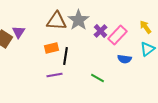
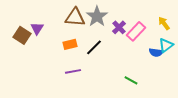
black line: (65, 56) -> (94, 47), moved, turned 36
blue semicircle: (124, 59) -> (156, 52), moved
green line: (97, 78) -> (131, 80), moved

